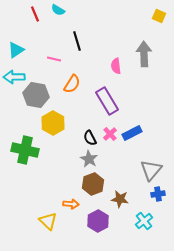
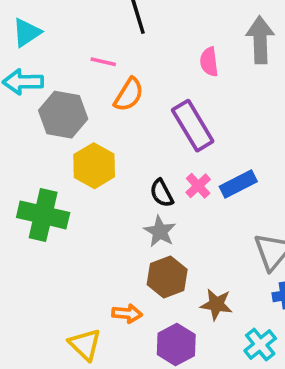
pink line: (54, 59) -> (103, 62), moved

